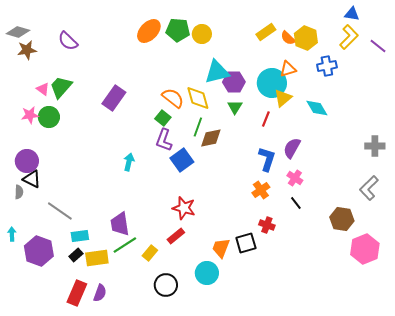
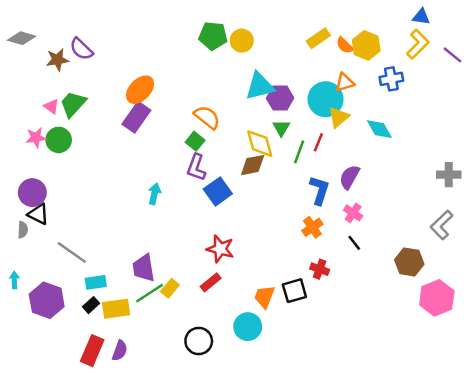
orange ellipse: (149, 31) -> (140, 90), moved
brown star: (27, 50) -> (57, 60), moved
yellow diamond: (198, 98) -> (260, 144), moved
green line: (198, 127) -> (299, 152), moved
yellow rectangle: (150, 253) -> (170, 288), moved

